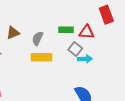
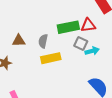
green rectangle: (66, 30) -> (68, 27), size x1.5
brown triangle: (13, 33) -> (19, 41), turned 32

